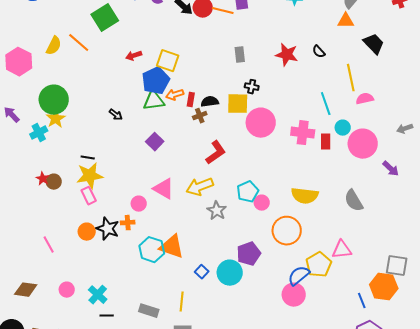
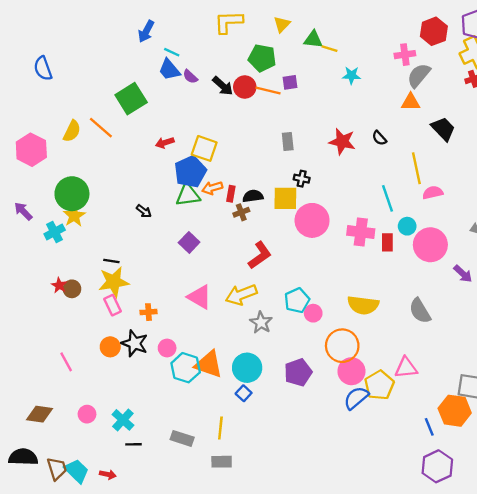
pink circle: (139, 204) -> (167, 348), moved
orange cross: (128, 223) -> (148, 312), moved
cyan circle: (230, 273) -> (247, 368), moved
pink circle: (294, 295) -> (351, 371), moved

